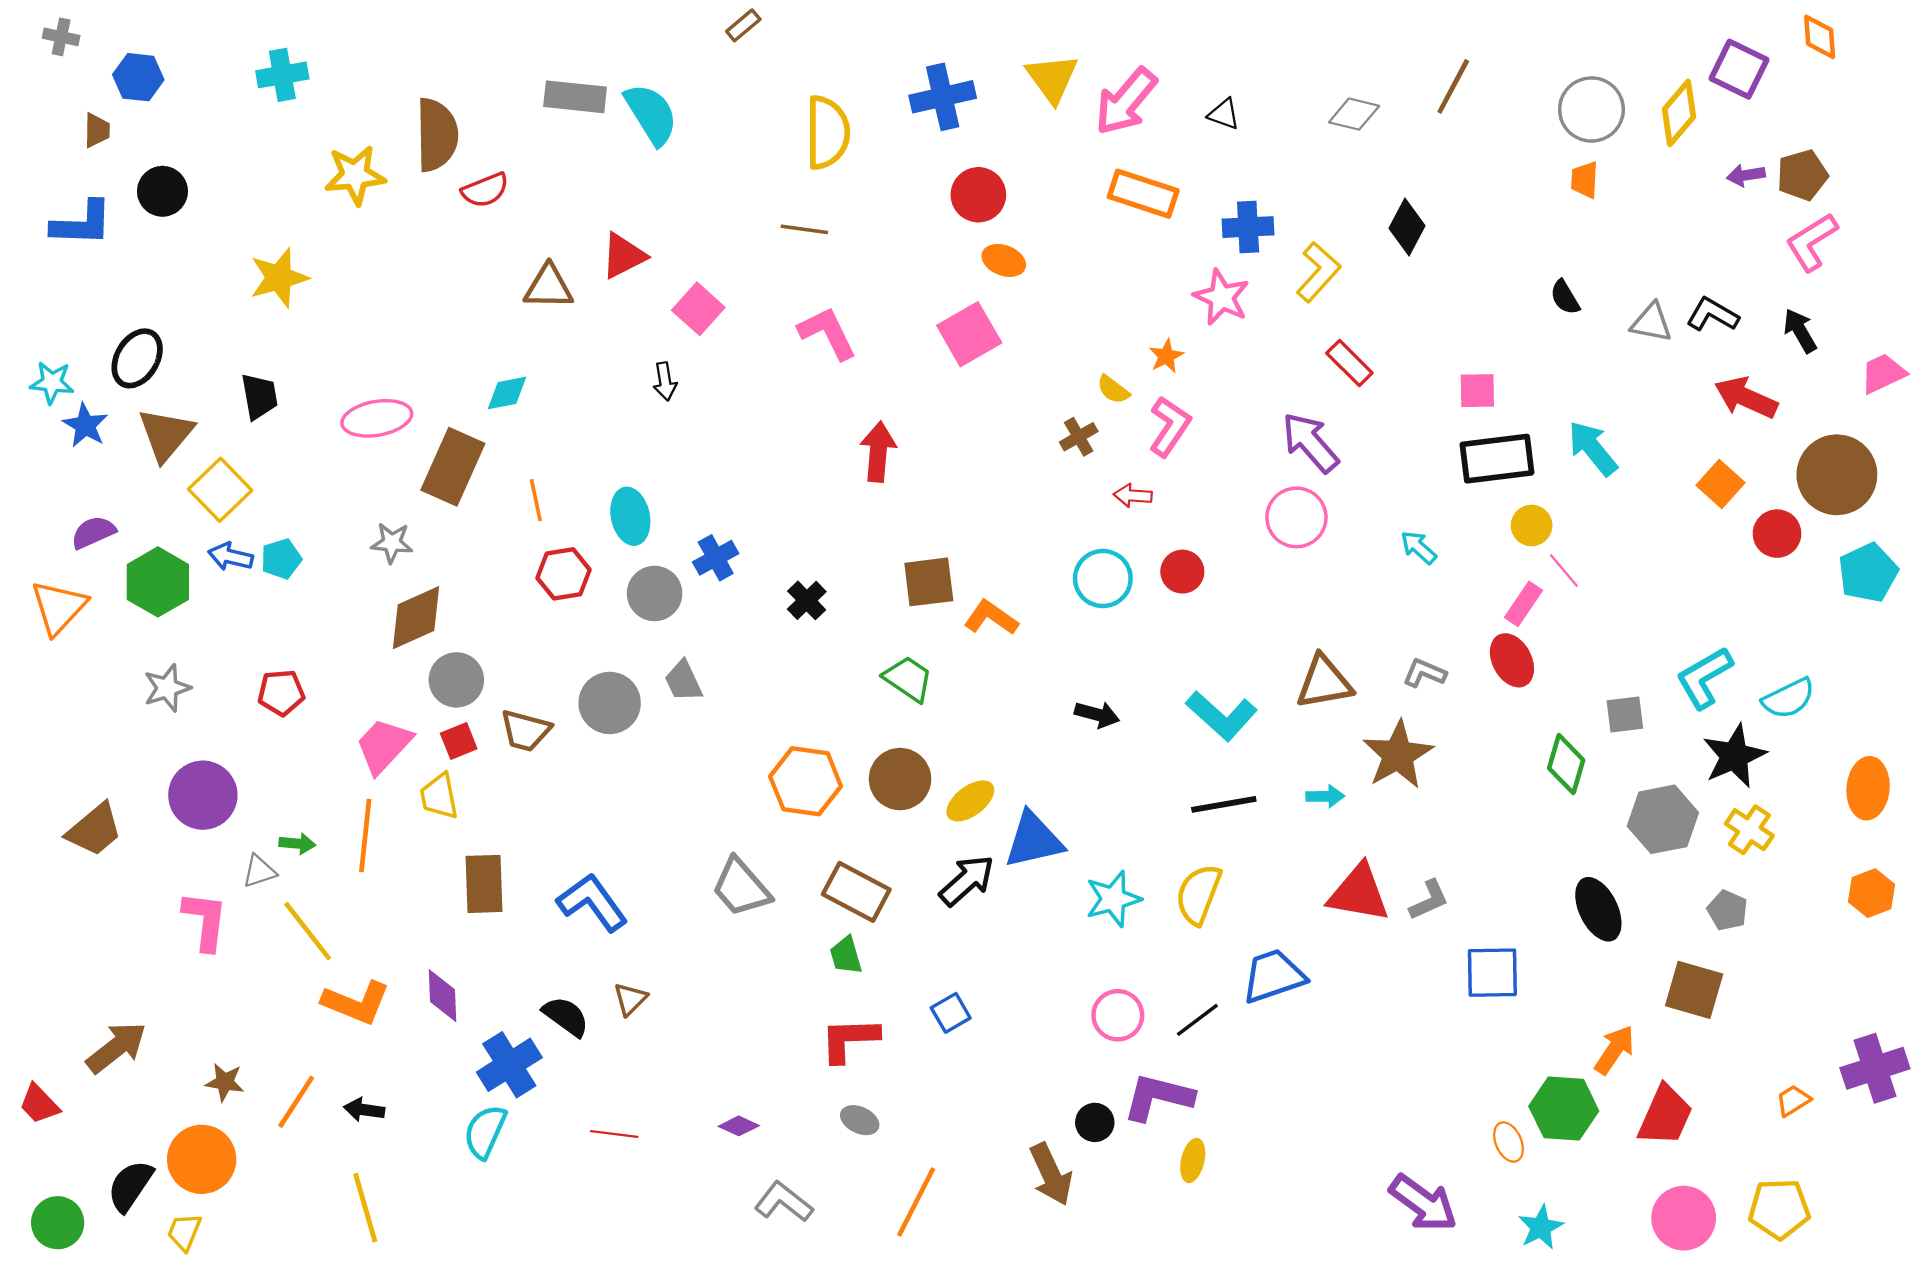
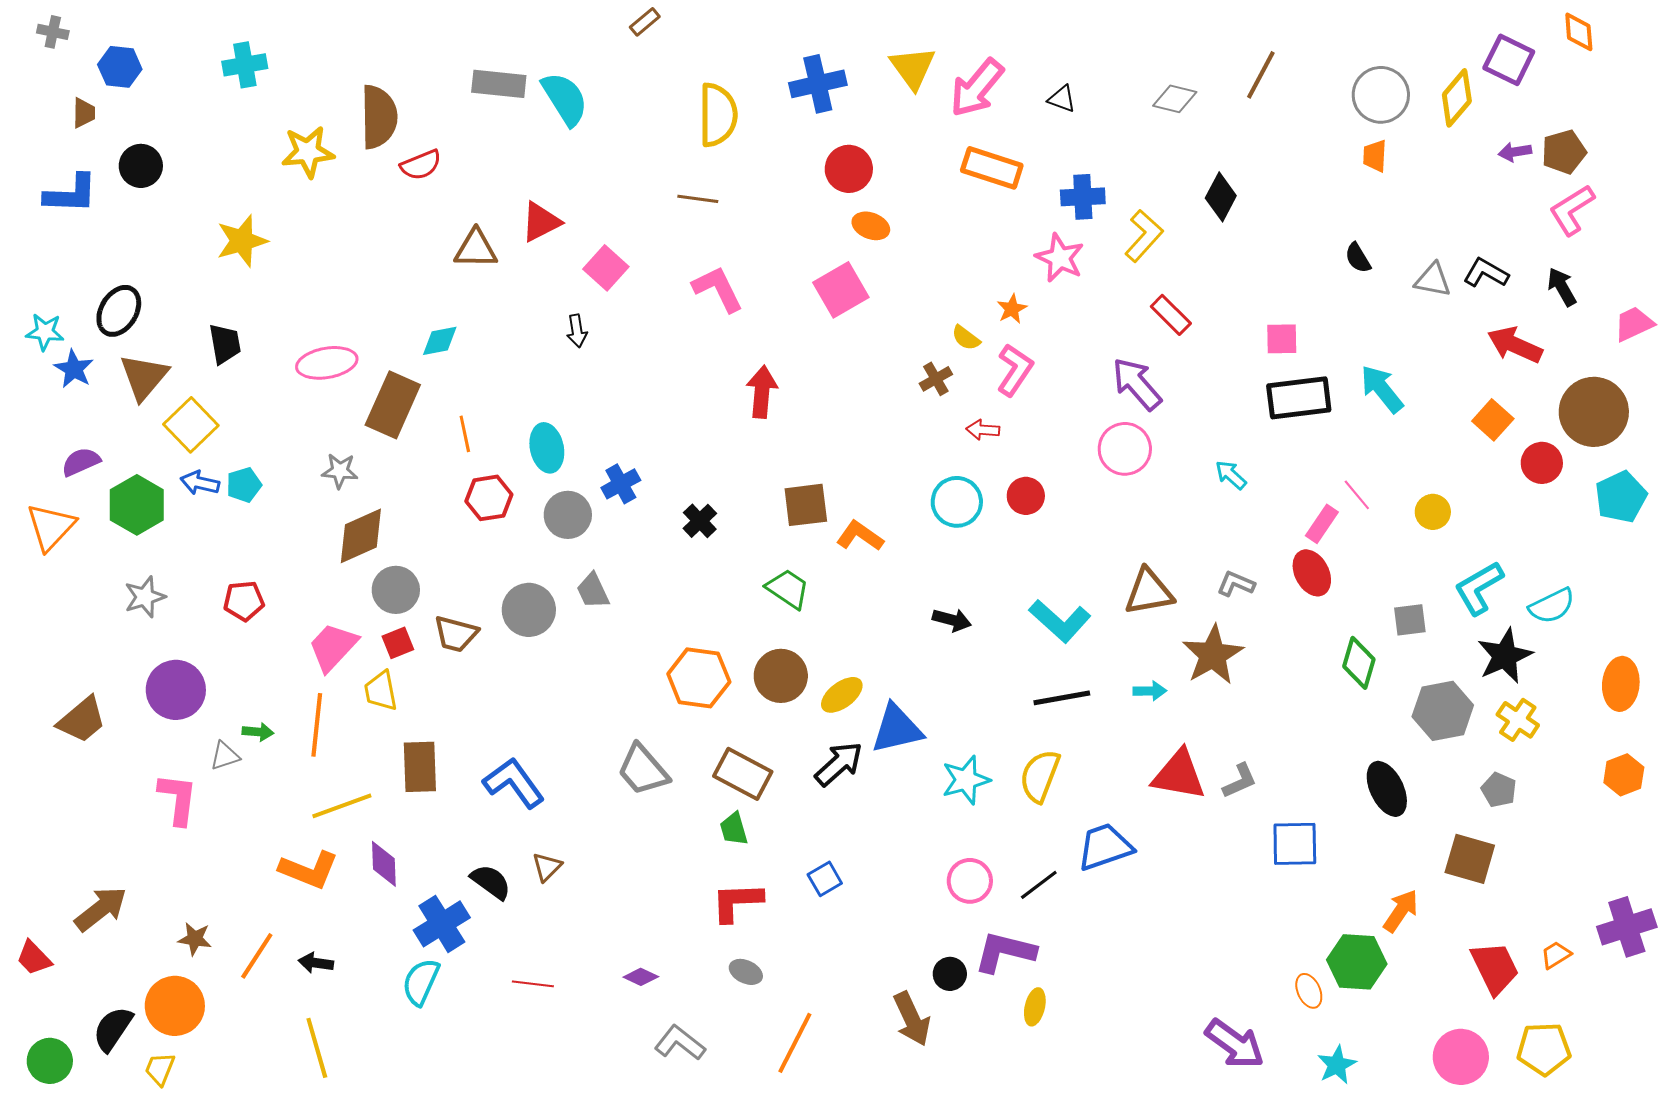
yellow circle: (1532, 525) -> (1433, 512), moved
yellow line: (308, 931) -> (342, 806), moved, turned -72
red trapezoid: (1665, 1116) -> (1495, 968), moved, turned -50

